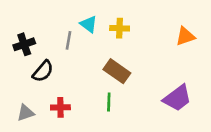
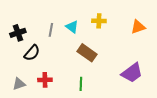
cyan triangle: (89, 24) -> (72, 27), moved
yellow cross: (120, 28) -> (99, 21), moved
green line: (109, 102) -> (81, 84), moved

